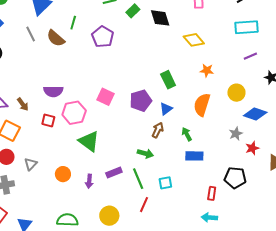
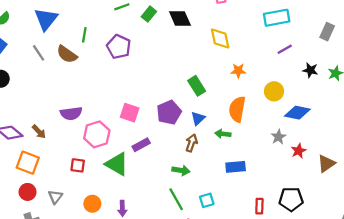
yellow diamond: (194, 40) -> (220, 38), turned 35
red square: (48, 121) -> (78, 165), moved
green arrow: (187, 134) -> (223, 134), moved, turned -48
purple rectangle: (114, 172) -> (141, 145), moved
black pentagon: (235, 178) -> (291, 199), moved

